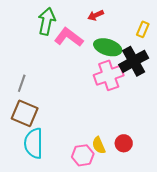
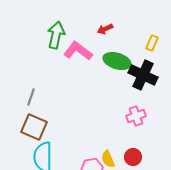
black cross: (134, 61) -> (143, 75), turned -36
pink cross: (109, 75) -> (136, 116), moved, size x0.7

